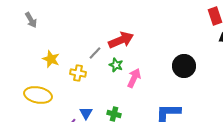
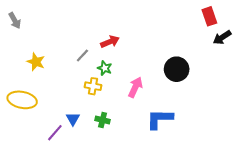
red arrow: (121, 40) -> (110, 42), size x0.7
yellow cross: (78, 73) -> (93, 86), moved
pink arrow: (134, 78) -> (135, 87), moved

